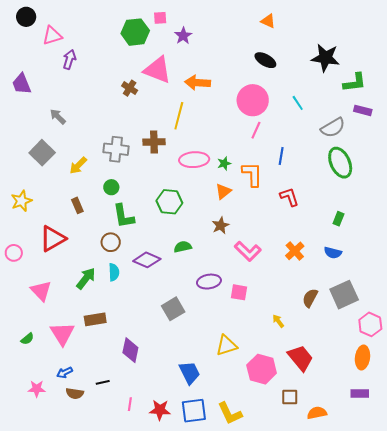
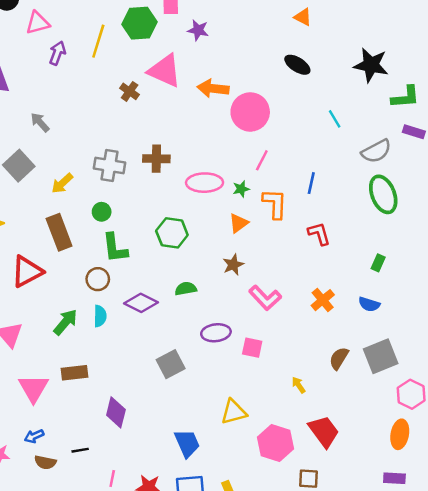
purple star: (183, 36) -> (198, 30), turned -30
pink circle: (253, 100) -> (250, 112), moved
yellow line: (179, 116) -> (98, 41), moved
pink line: (256, 130) -> (262, 160), moved
brown rectangle: (77, 205) -> (59, 232), size x1.8

